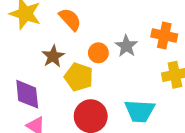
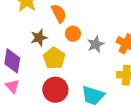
orange circle: (98, 53) -> (73, 34), moved

